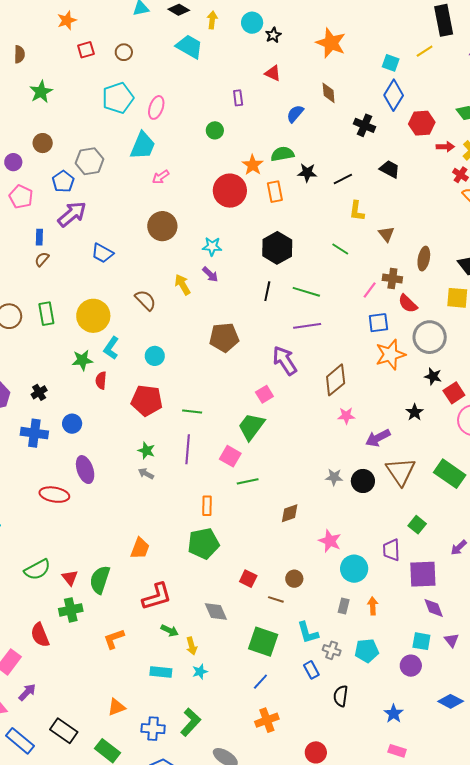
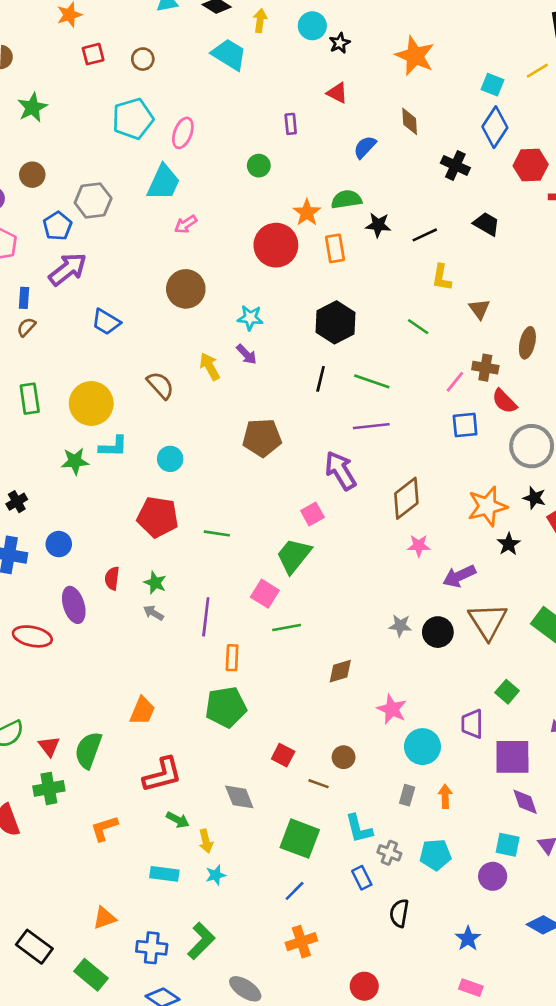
cyan L-shape: (111, 348) -> (113, 447), turned -125
orange star: (390, 355) -> (487, 506), moved
red semicircle: (101, 380) -> (112, 578), moved
purple line: (188, 449) -> (206, 617), moved

